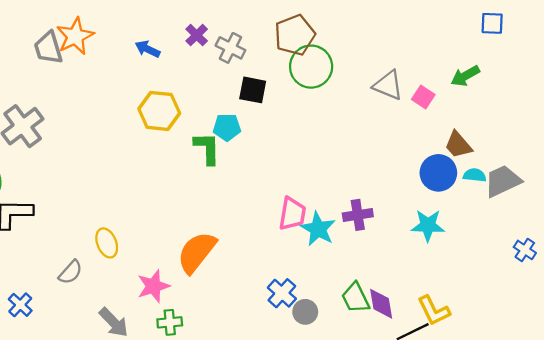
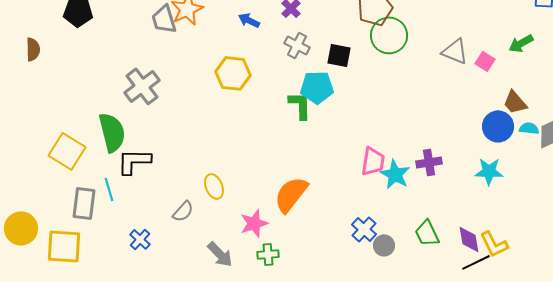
gray cross: (230, 48) -> (297, 45), moved
yellow hexagon: (159, 111) -> (233, 73), moved
cyan pentagon: (227, 127) -> (317, 87), size x1.4
purple diamond: (381, 304) -> (469, 239), moved

